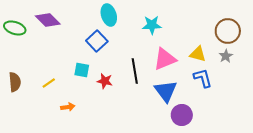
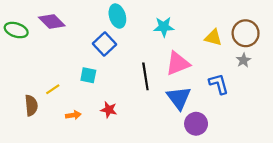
yellow triangle: (198, 54) -> (213, 38), moved
red star: (105, 81) -> (109, 110), moved
brown semicircle: (15, 82) -> (31, 105), moved

